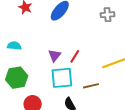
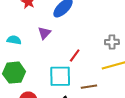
gray cross: (107, 15) -> (112, 42), moved
purple triangle: (55, 56) -> (44, 33), moved

